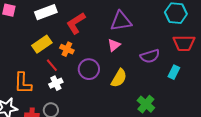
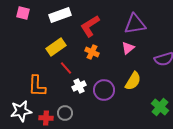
orange cross: (67, 49) -> (92, 52), moved
purple circle: (89, 69) -> (104, 90), moved
white cross: (56, 83) -> (79, 86), moved

